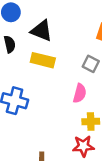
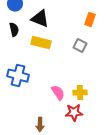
pink semicircle: (80, 93) -> (58, 93), moved, turned -49

